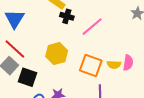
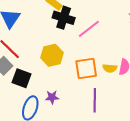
black cross: (67, 16) -> (64, 18), size x1.5
orange square: (91, 66) -> (86, 69), turned -30

